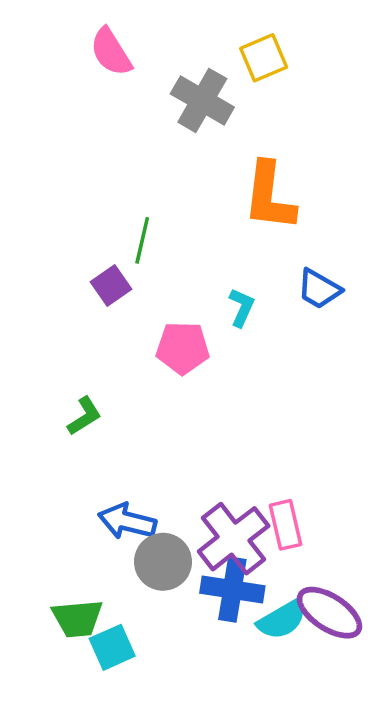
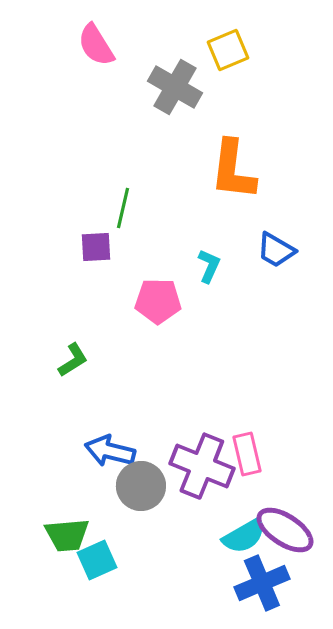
purple square: (111, 285) -> (96, 247), turned 32
purple cross: (234, 539) -> (202, 466), turned -30
blue cross: (232, 590) -> (262, 583), moved, turned -32

